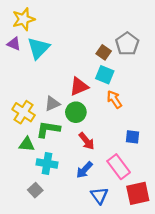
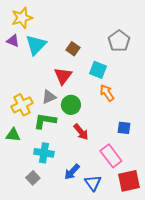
brown square: (104, 52) -> (73, 49), moved
red triangle: (79, 87) -> (63, 76), moved, turned -30
yellow cross: (24, 112) -> (22, 105), turned 30
green triangle: (27, 144) -> (13, 135), moved
blue arrow: (84, 170) -> (72, 172), moved

